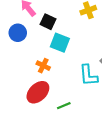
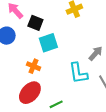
cyan square: (60, 43) -> (48, 43), turned -36

